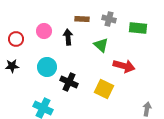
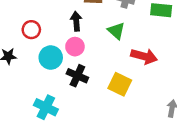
pink circle: (44, 31) -> (75, 47), moved
red circle: (16, 39) -> (31, 30), moved

